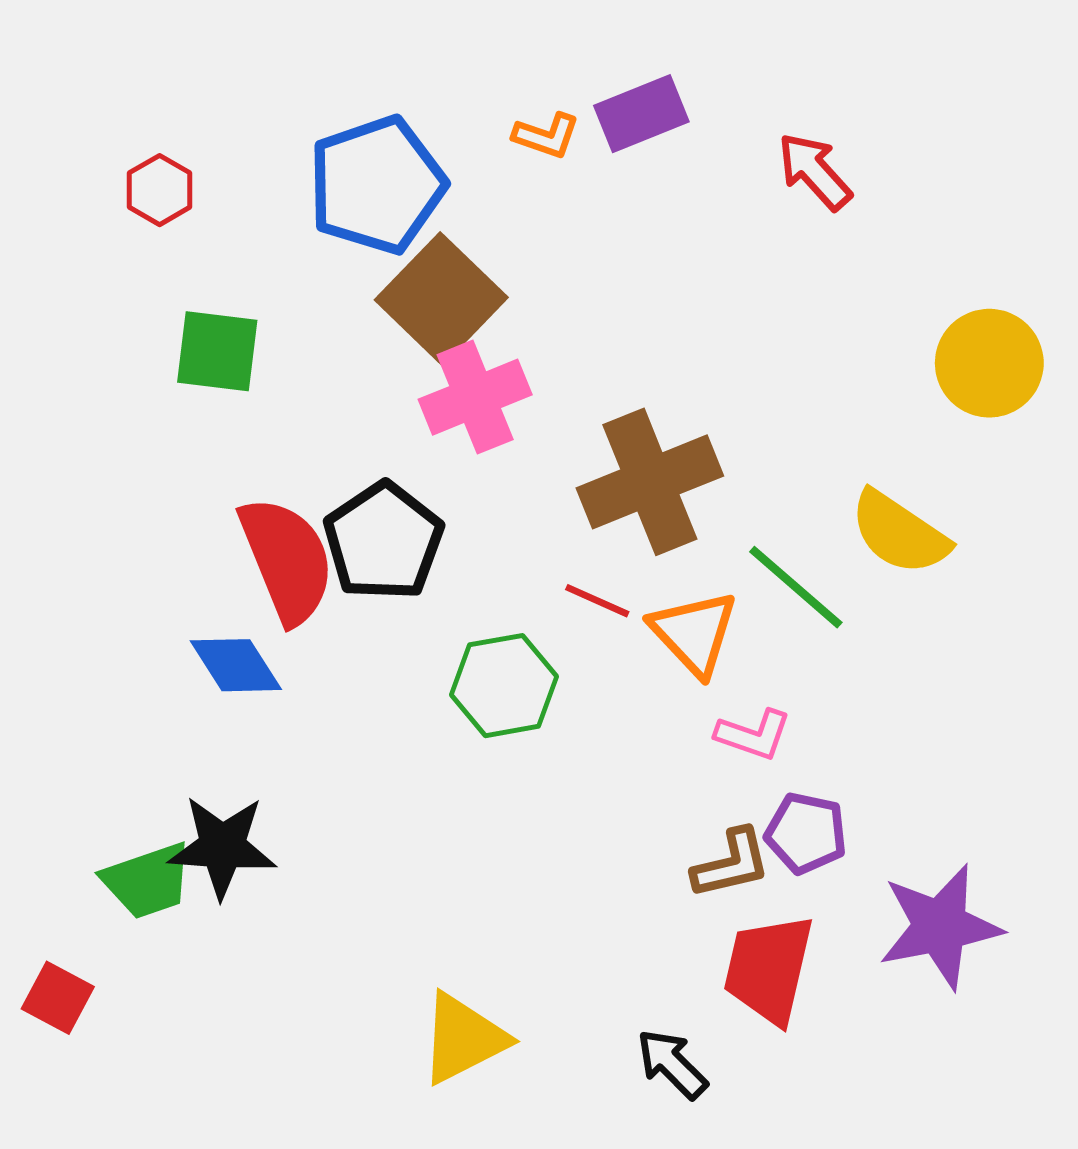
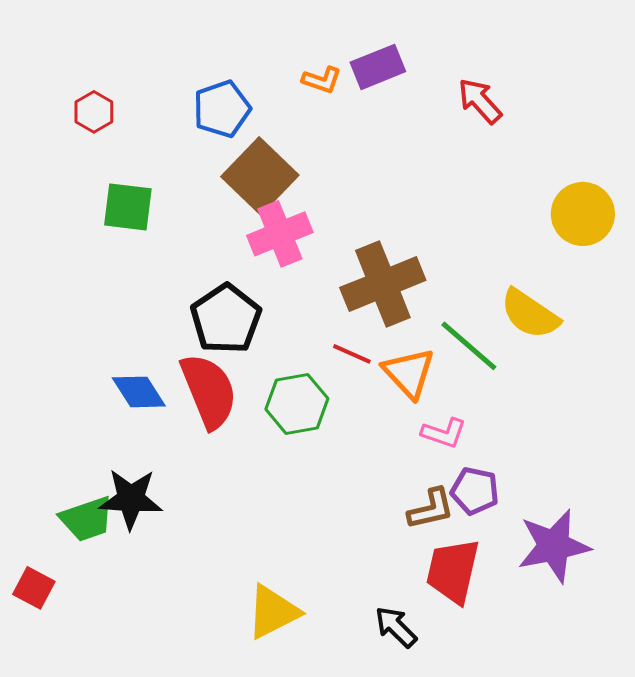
blue pentagon: (377, 185) -> (222, 109), size x0.7
red semicircle: (287, 560) -> (209, 391), moved

